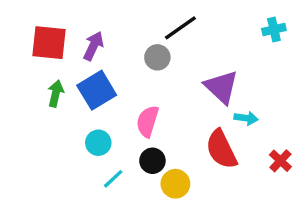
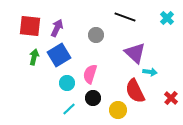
black line: (180, 28) -> (125, 17), moved, turned 55
cyan cross: (274, 29) -> (167, 18), turned -32
cyan circle: (98, 143) -> (67, 83), moved
yellow circle: (175, 184) -> (118, 110), moved

